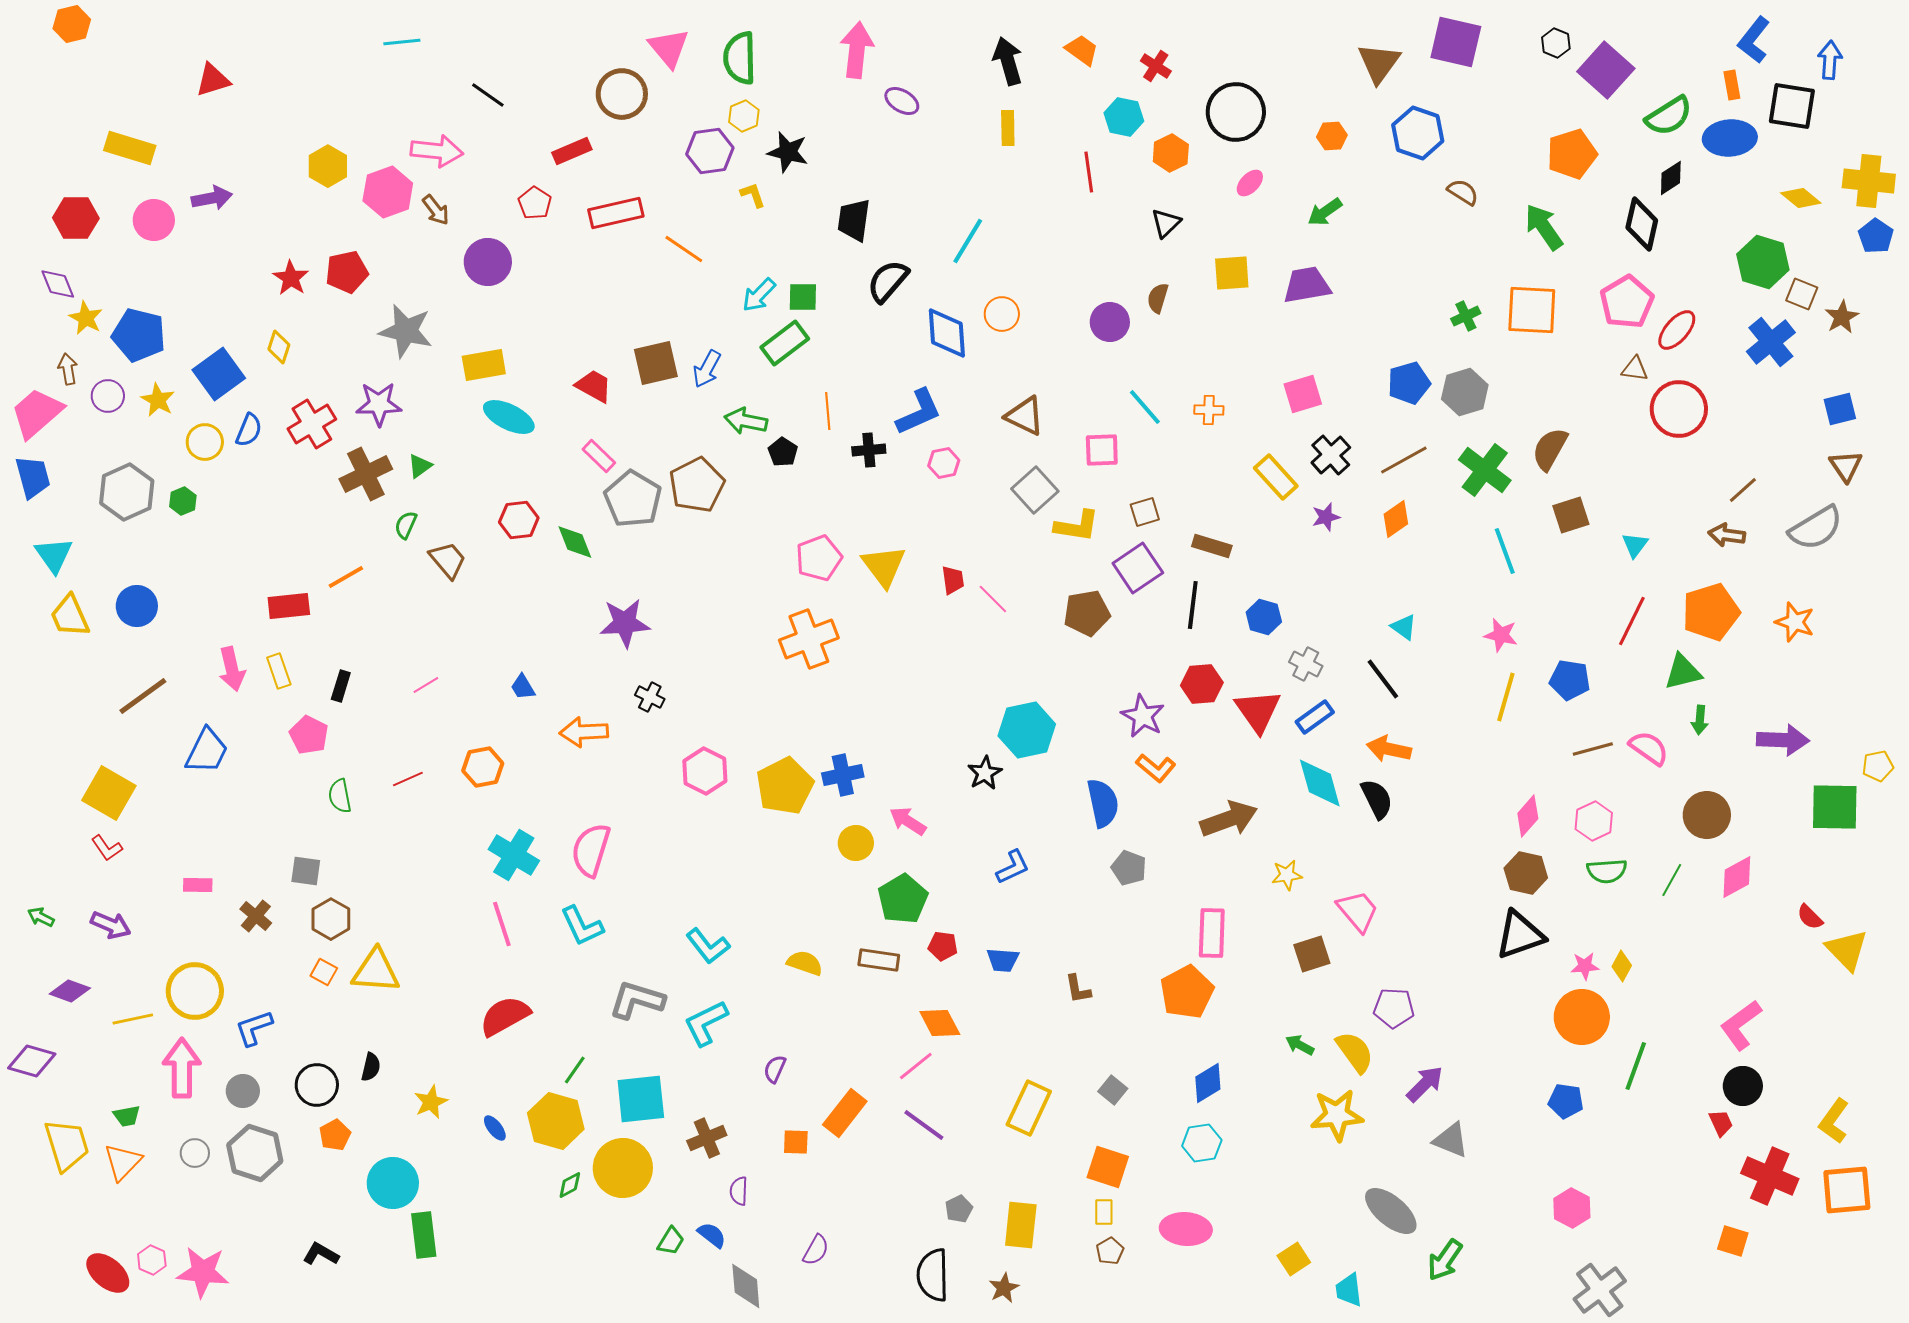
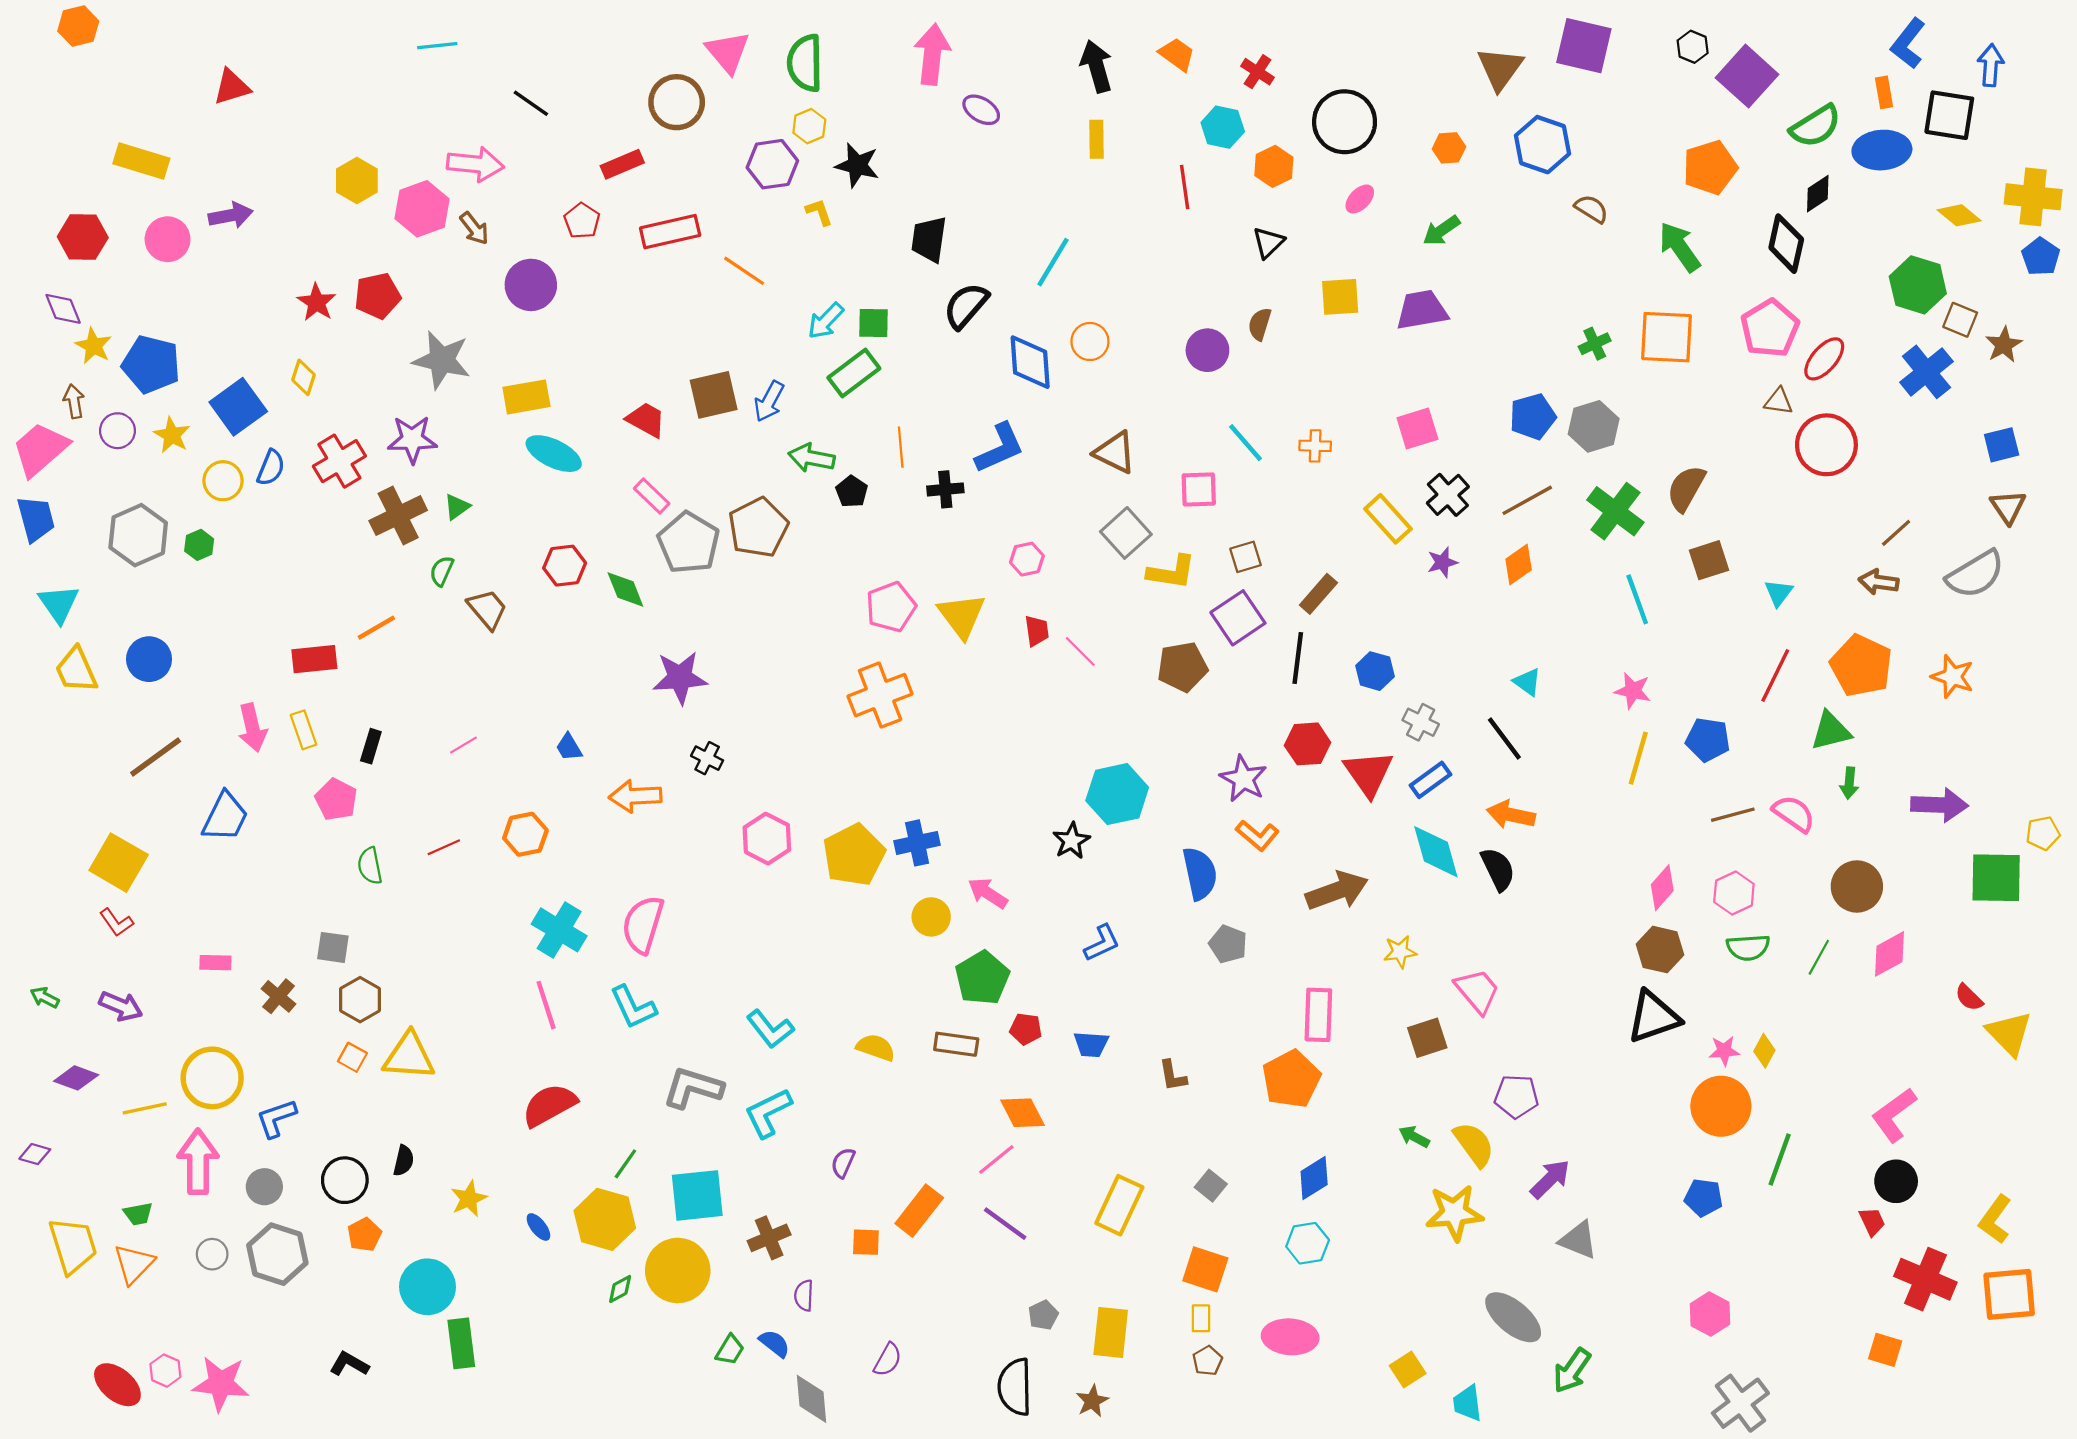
pink hexagon: (944, 463) -> (1027, 559), moved
brown rectangle: (1212, 546) -> (1318, 594), turned -66
orange pentagon: (1711, 612) -> (1861, 666), turned -30
purple diamond: (32, 1061) -> (35, 1154), size x0.6

